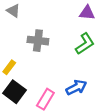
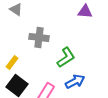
green L-shape: (85, 44) -> (66, 57), moved

